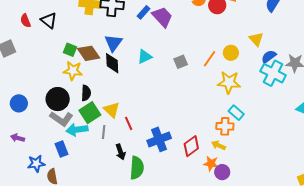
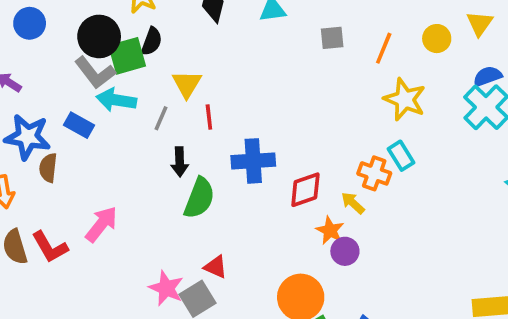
yellow triangle: (256, 39) -> (480, 23), moved
yellow circle: (231, 53) -> (437, 39), moved
orange line: (209, 59) -> (384, 48), turned -30
green square: (90, 113) -> (127, 56), moved
blue rectangle: (61, 149) -> (79, 125), turned -56
blue star: (36, 164) -> (28, 137), size x1.4

